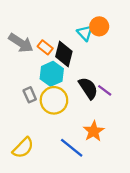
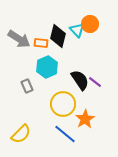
orange rectangle: (45, 47) -> (41, 43), turned -32
black diamond: (64, 54) -> (58, 36), moved
yellow circle: (54, 100) -> (63, 104), moved

